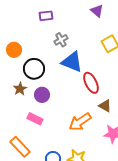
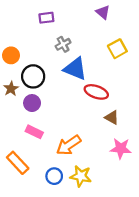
red ellipse: (91, 83) -> (96, 92), turned -45
brown star: (20, 89) -> (11, 89), moved
purple circle: (42, 95) -> (32, 103), moved
orange arrow: (80, 122) -> (69, 145), moved

